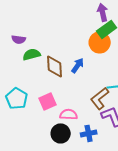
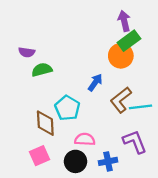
brown diamond: (55, 66) -> (45, 123), moved
cyan pentagon: (17, 98) -> (67, 108), moved
brown L-shape: (100, 98) -> (121, 100), moved
pink square: (48, 101) -> (39, 156), moved

